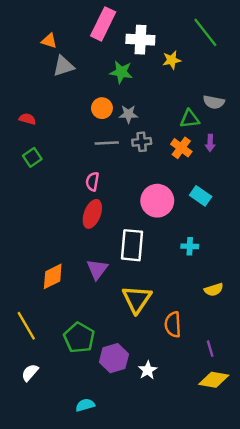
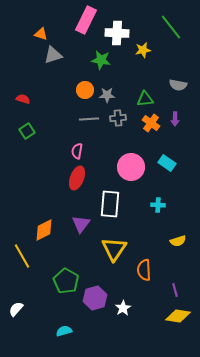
green triangle: (190, 119) -> (145, 99), moved
yellow line: (26, 326) -> (22, 256), moved
white semicircle: (30, 373) -> (16, 309), moved
cyan semicircle: (85, 405) -> (64, 331), moved

